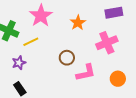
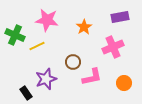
pink star: (41, 16) -> (47, 20), turned -30
purple star: (19, 63) -> (46, 79), moved, size x1.5

